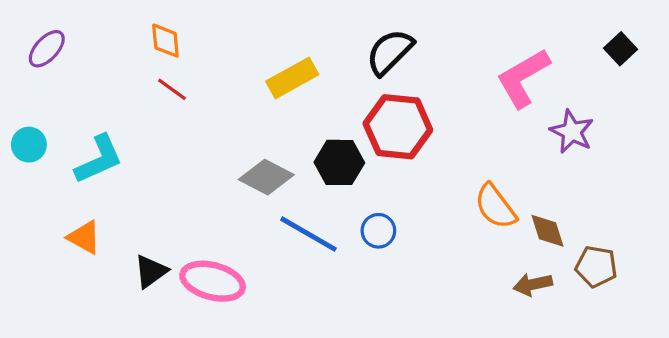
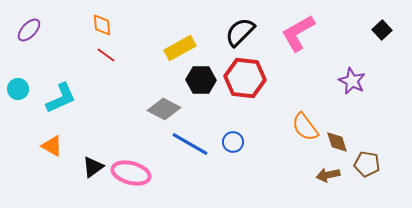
pink L-shape: (523, 78) -> (298, 33), moved
black hexagon: (339, 162) -> (201, 80), moved

